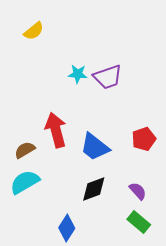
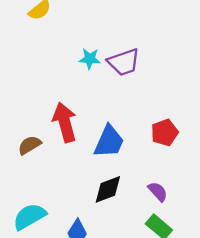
blue trapezoid: (95, 147) -> (109, 142), turned -104
cyan semicircle: (25, 182) -> (30, 217), moved

